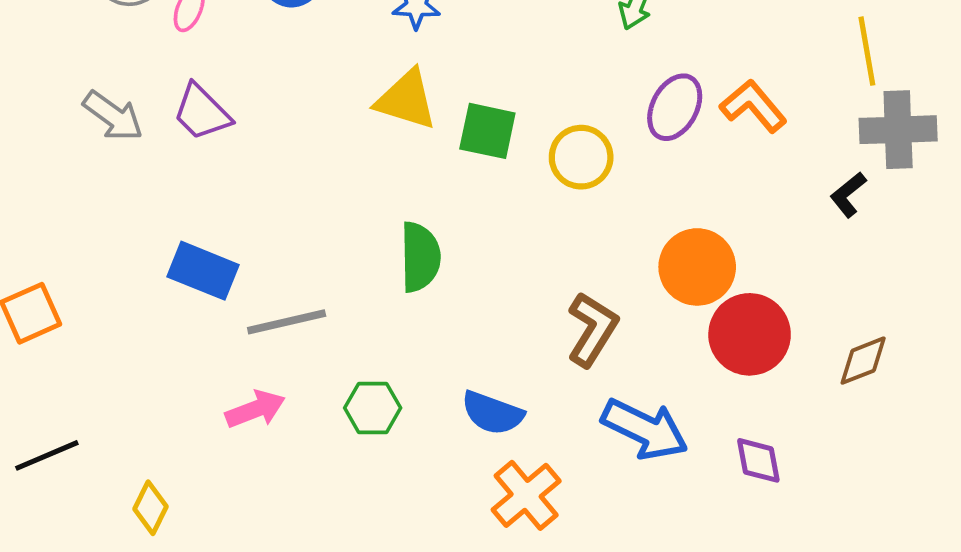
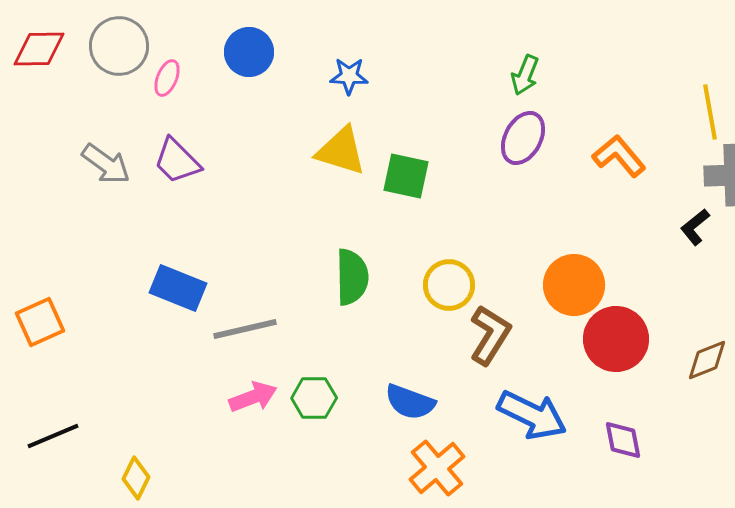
purple ellipse: (675, 107) -> (523, 138), moved
yellow circle: (581, 157) -> (449, 285), moved
pink arrow: (255, 409) -> (253, 397), moved

